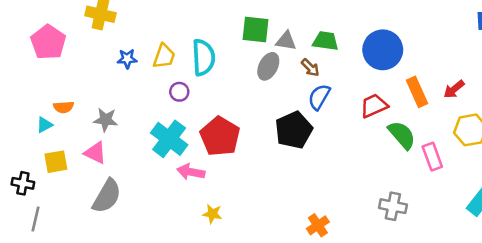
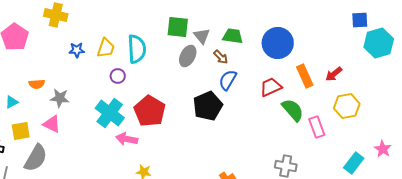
gray triangle: (286, 41) -> (202, 36), turned 42
orange semicircle: (64, 107) -> (37, 84), moved
gray semicircle: (107, 196) -> (36, 158), moved

